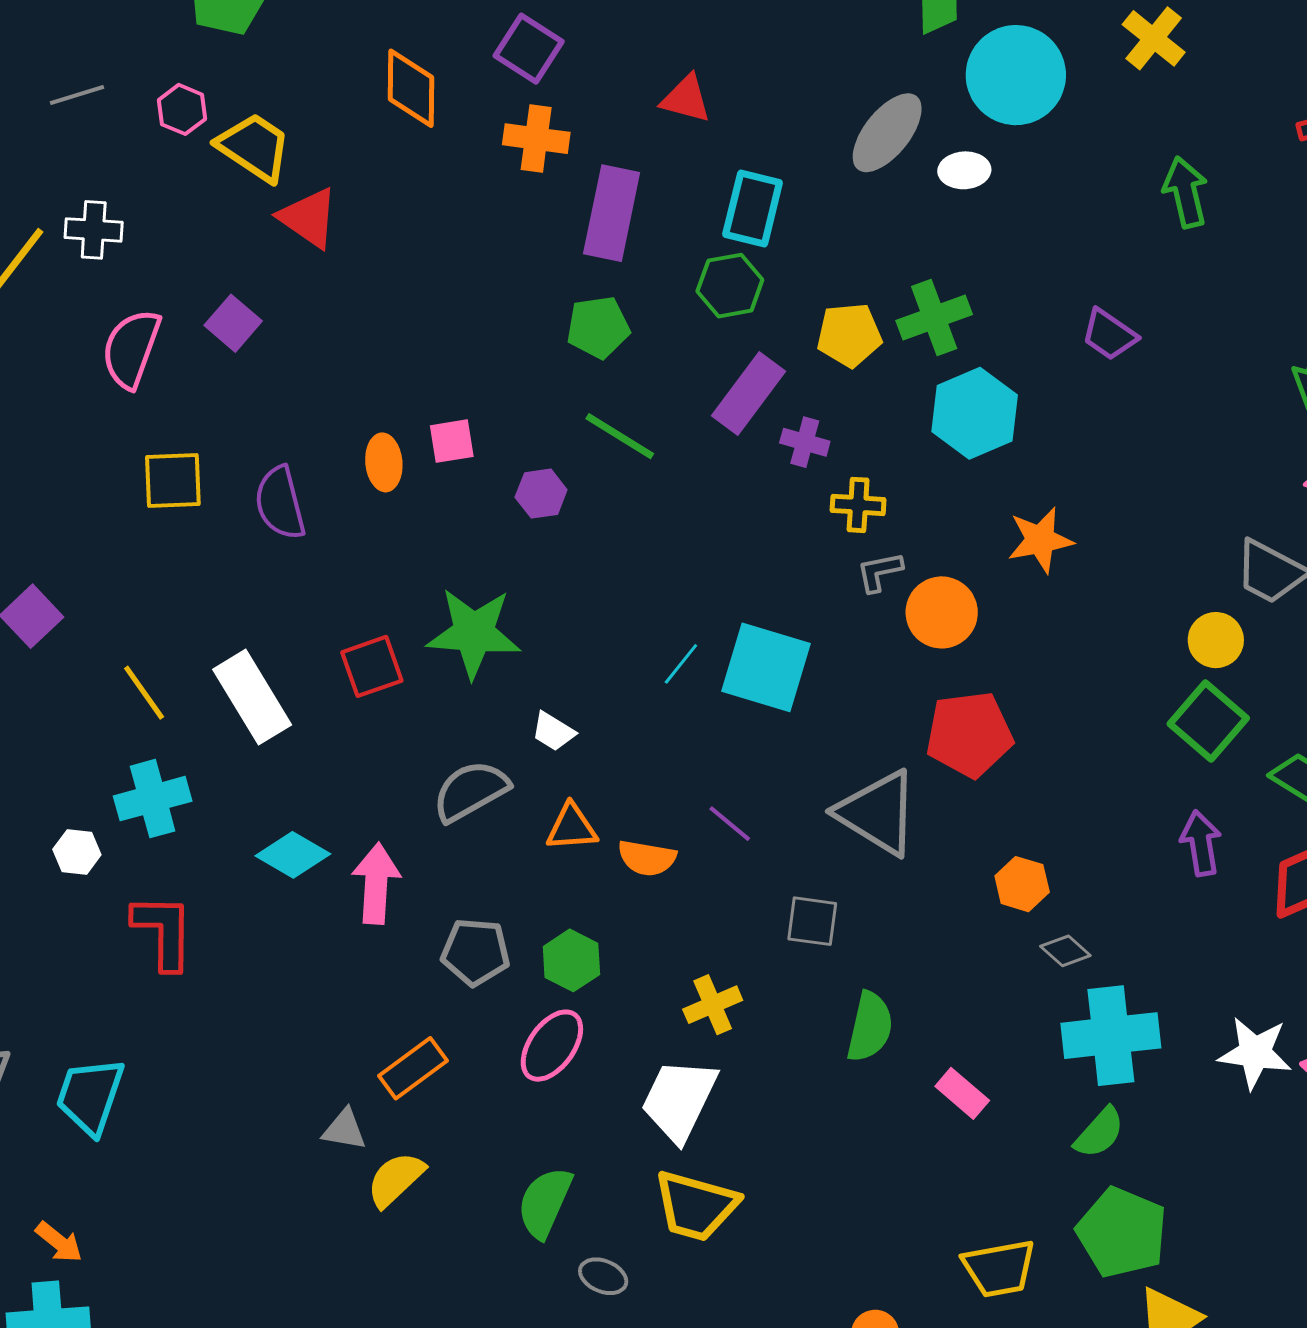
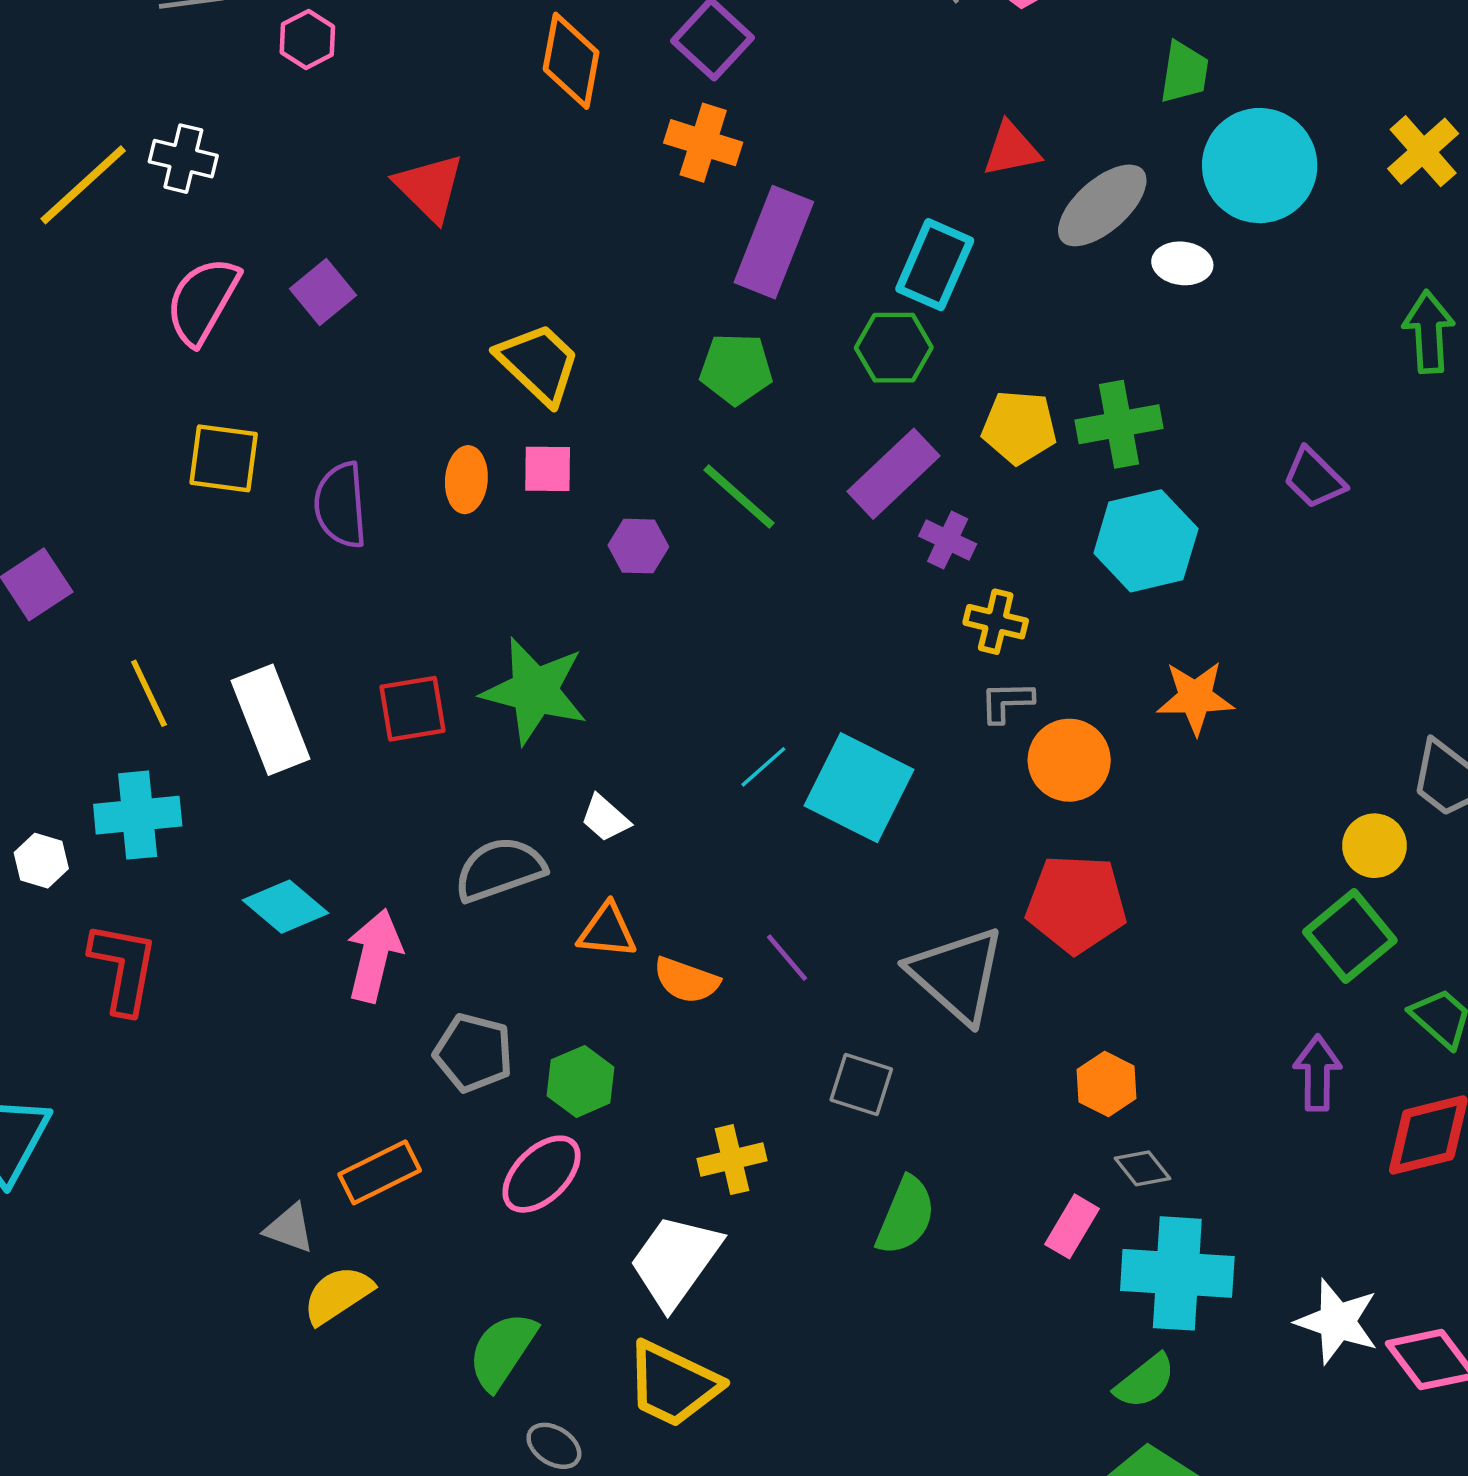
red triangle: (686, 99) -> (1011, 149), moved, turned -36
yellow trapezoid: (254, 147) -> (539, 363), moved
pink rectangle: (962, 1093) -> (1072, 1226), moved, turned 70

